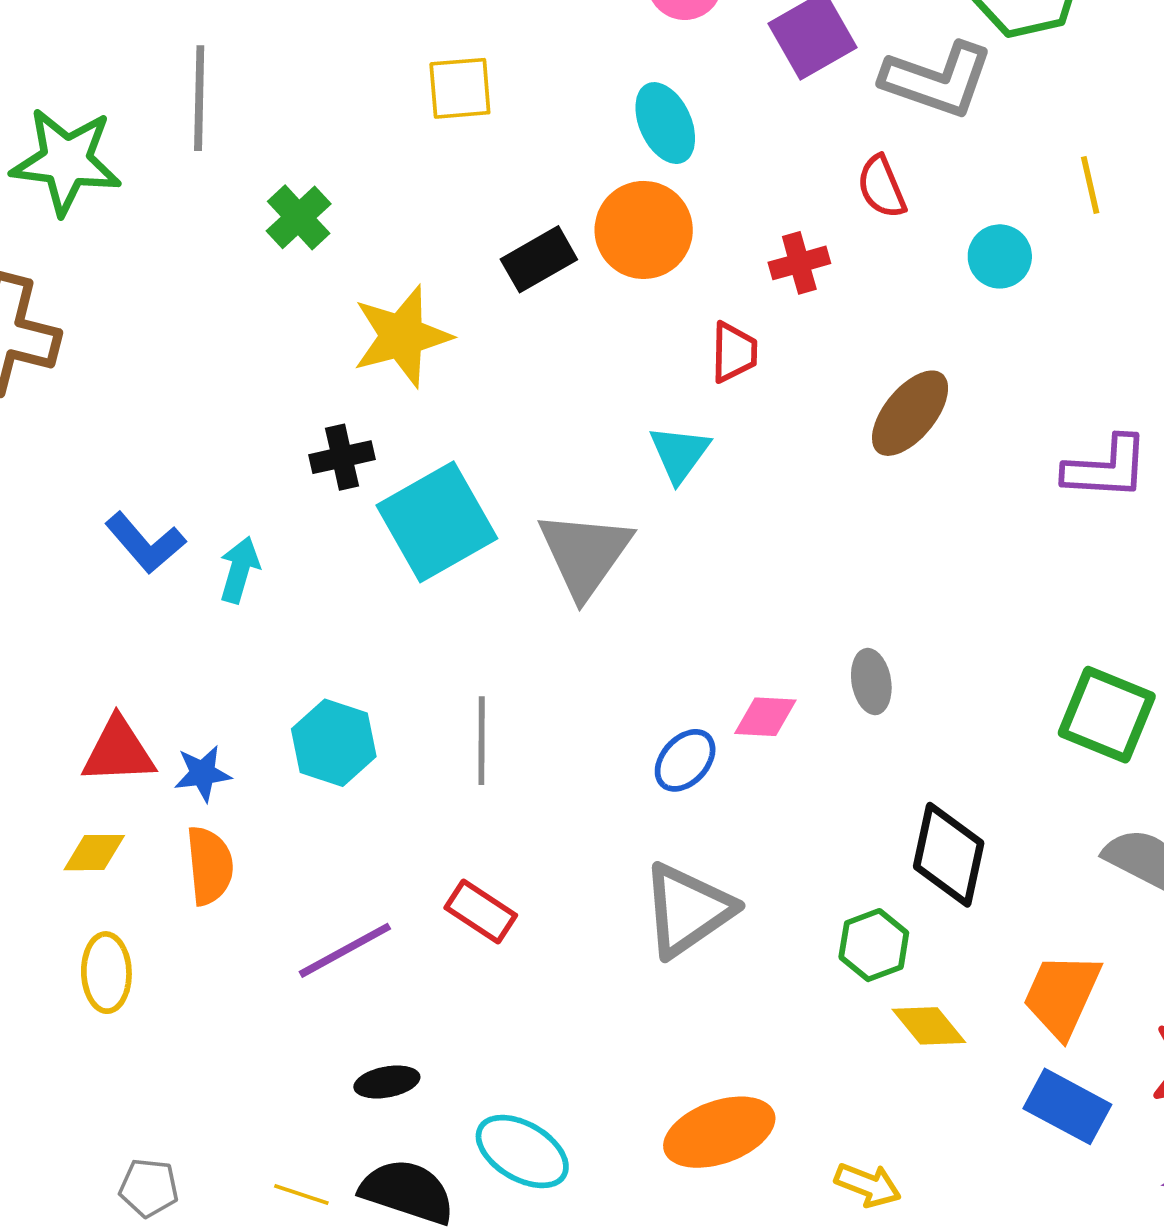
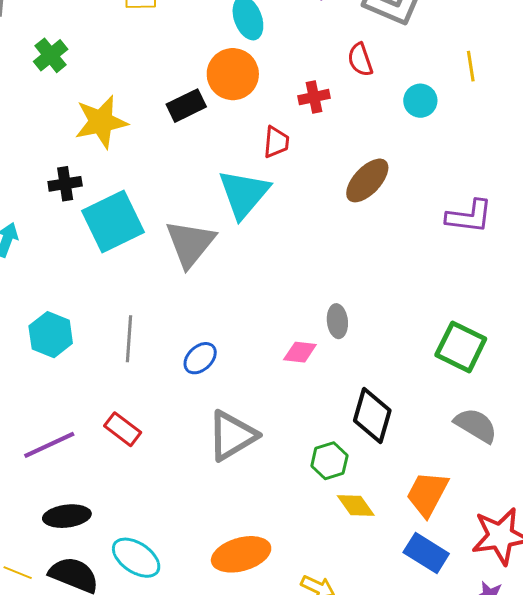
black rectangle: (539, 259) -> (186, 106), moved
cyan triangle: (679, 454) -> (244, 194), size x1.6
pink diamond: (765, 717) -> (300, 352), moved
blue ellipse: (685, 760) -> (200, 358), moved
black ellipse: (387, 1082) -> (67, 516), size x1.4

